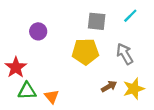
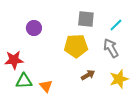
cyan line: (130, 16) -> (116, 25), moved
red star: (16, 67) -> (14, 60), turned 30
brown arrow: (109, 86) -> (88, 75), moved

